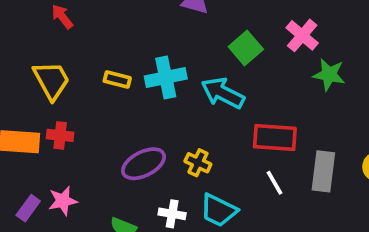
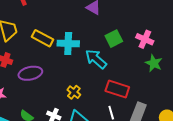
pink cross: (302, 35) -> (145, 39), turned -30
yellow rectangle: (117, 79) -> (43, 38), size x1.5
purple ellipse: (144, 164) -> (30, 73), moved

